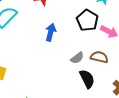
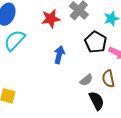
brown semicircle: (99, 57) -> (108, 79), turned -114

